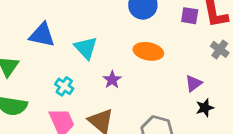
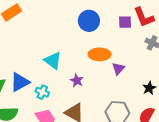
blue triangle: (42, 35) -> (20, 82), moved, turned -30
purple triangle: (193, 83) -> (118, 69), moved

